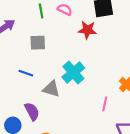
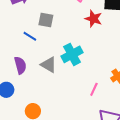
blue line: (26, 73) -> (30, 36), moved
purple semicircle: (32, 111) -> (20, 65), moved

